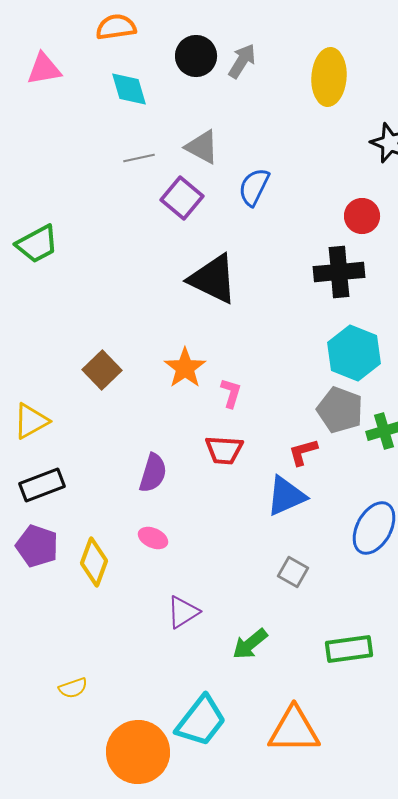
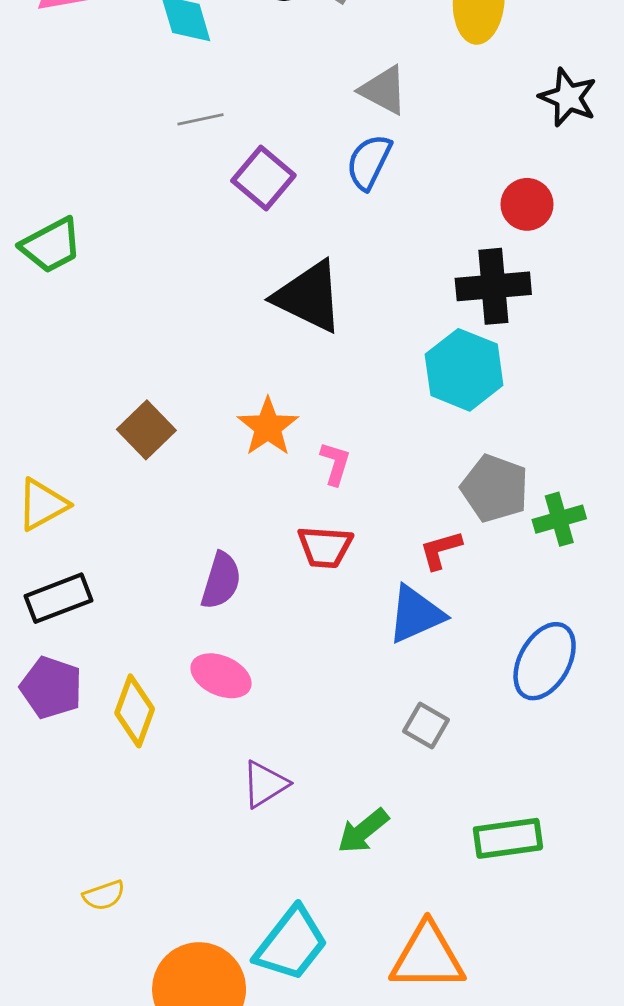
gray triangle: (202, 147) -> (384, 90), moved
cyan hexagon: (354, 353) -> (464, 370), moved
pink ellipse: (153, 538) -> (221, 676), size x1.4

